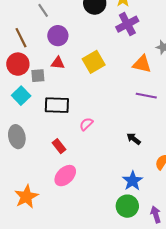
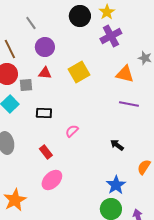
black rectangle: (57, 105) -> (44, 113), size x0.7

